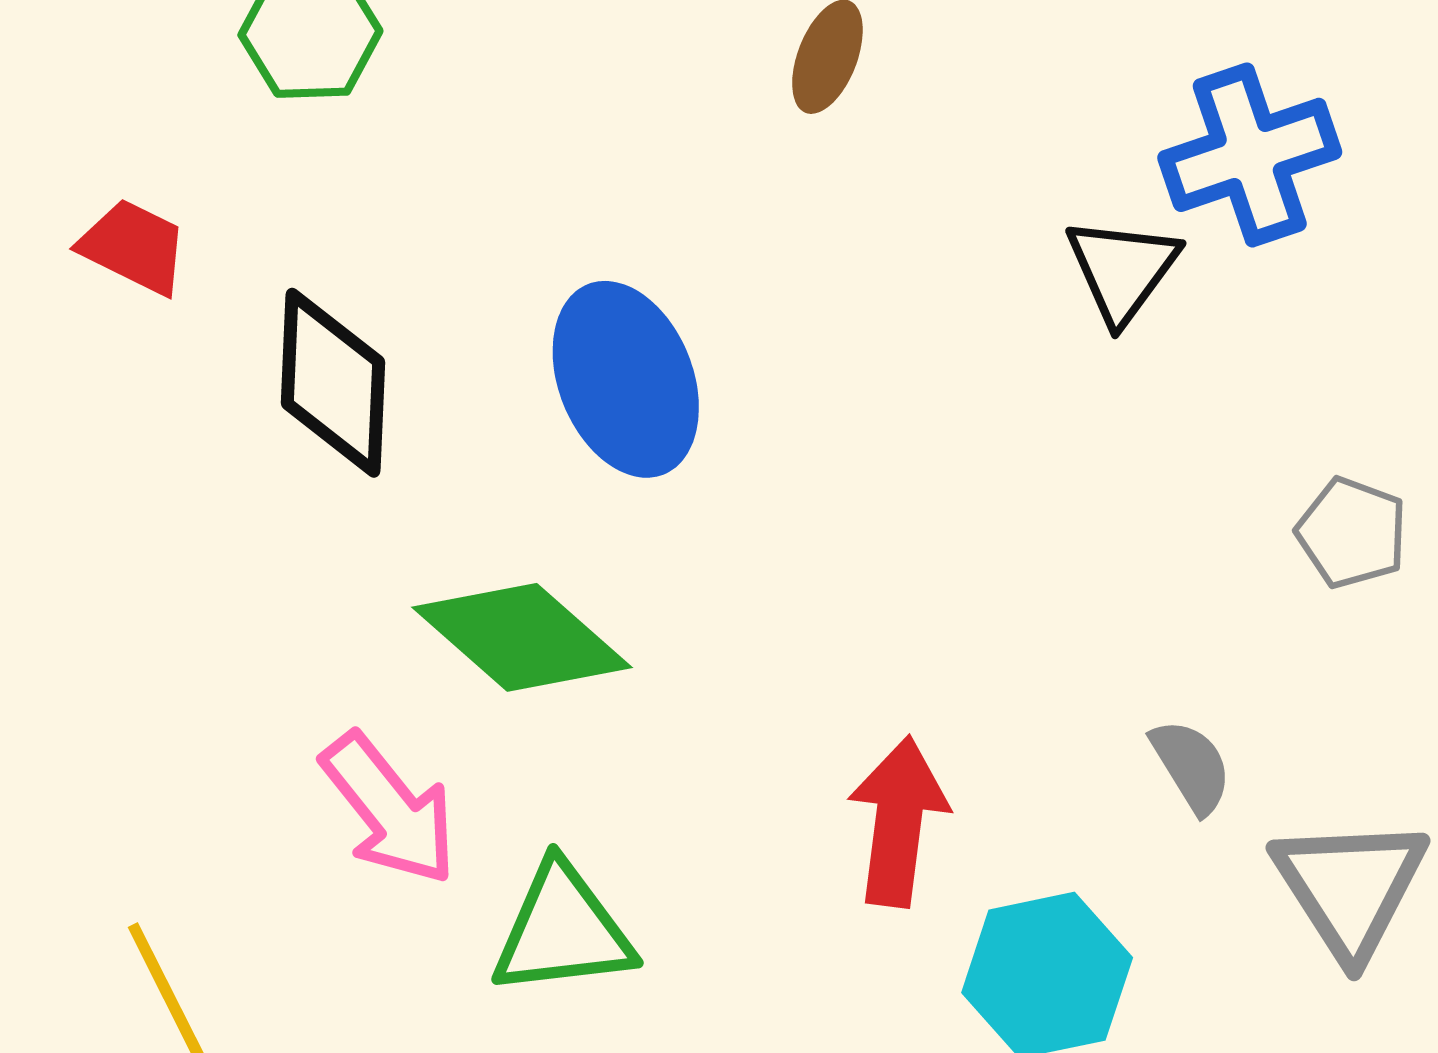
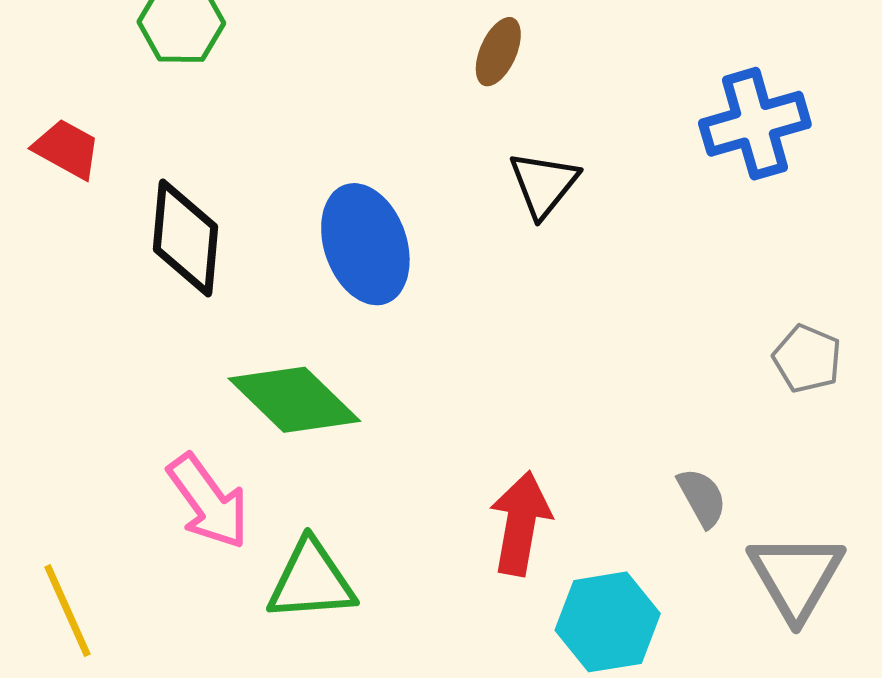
black triangle: (1122, 270) -> (544, 184), moved

